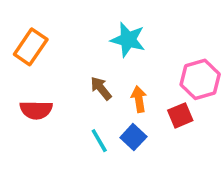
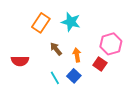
orange rectangle: (31, 47) -> (41, 23), moved
red square: (180, 115) -> (100, 64), turned -32

